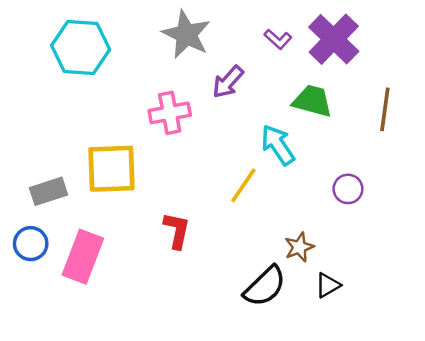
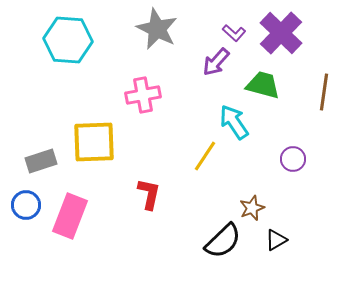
purple arrow: (228, 82) -> (216, 62), moved

